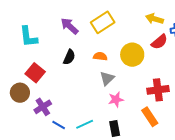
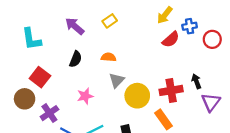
yellow arrow: (155, 19) -> (165, 15), turned -66
yellow rectangle: (103, 22) -> (110, 21), size x0.6
yellow circle: (132, 55) -> (137, 96), moved
pink star: (116, 99) -> (85, 96), moved

